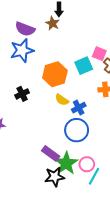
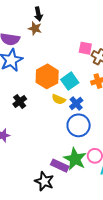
cyan square: (84, 66) -> (70, 81), moved
purple rectangle: (51, 154) -> (60, 166), moved
black star: (55, 177) -> (44, 181), moved, turned -30

